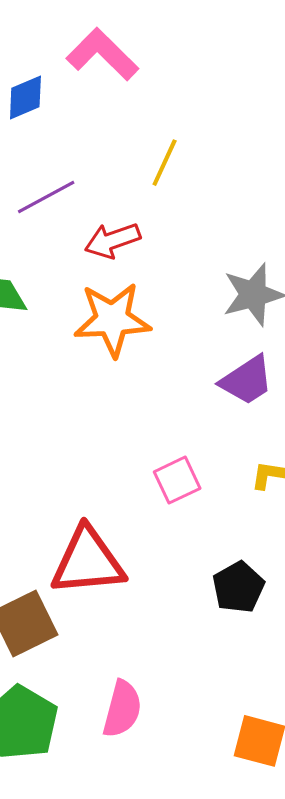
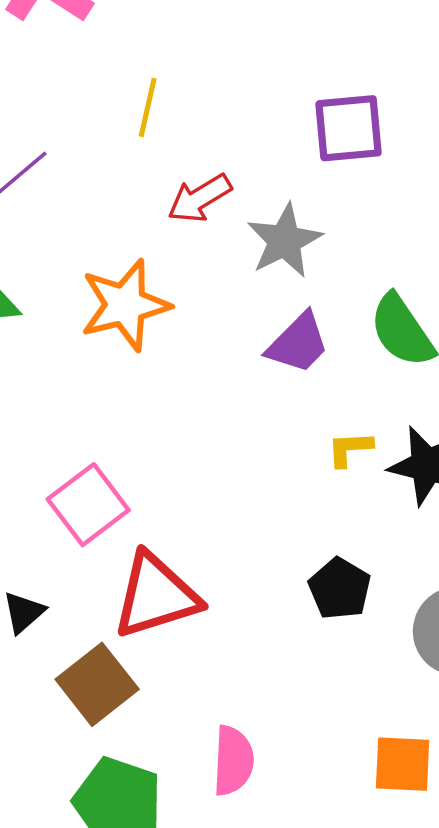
red arrow: (112, 240) -> (200, 198), moved
pink square: (177, 480) -> (88, 505), moved, size x1.4

